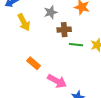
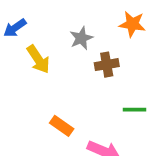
green line: (76, 45) -> (135, 110), moved

